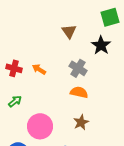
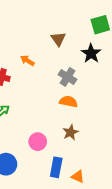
orange arrow: (39, 69) -> (27, 61), moved
pink circle: (40, 126) -> (38, 142), moved, size x0.7

